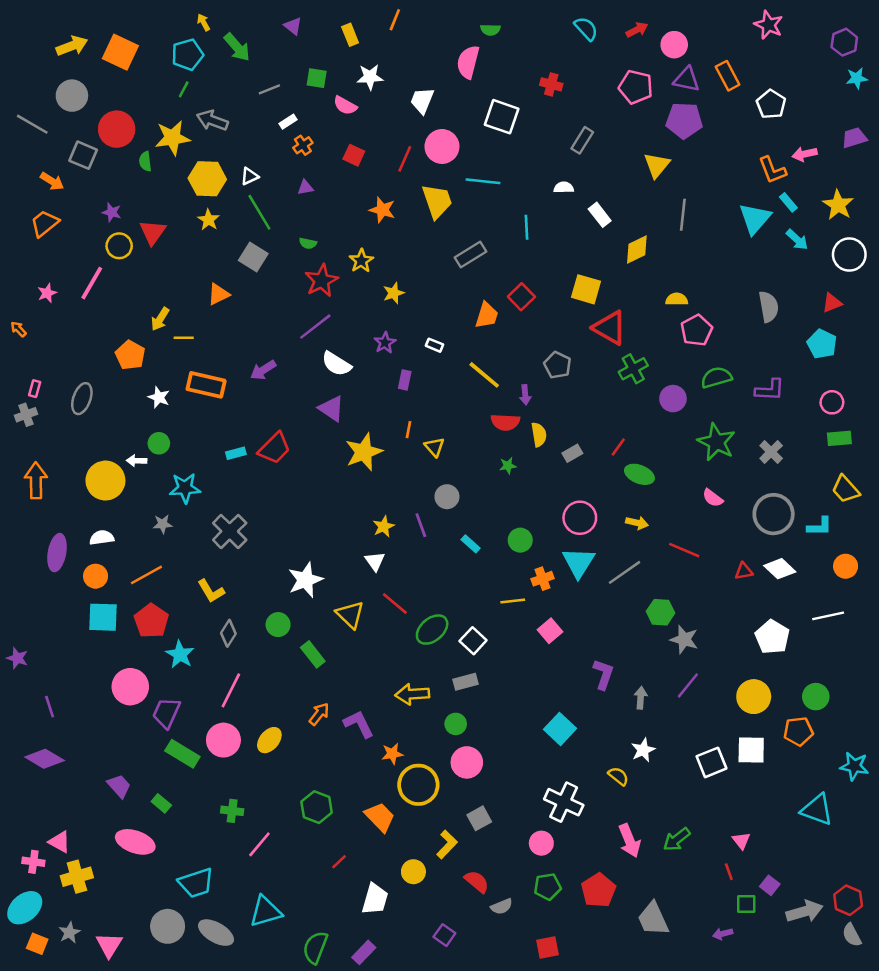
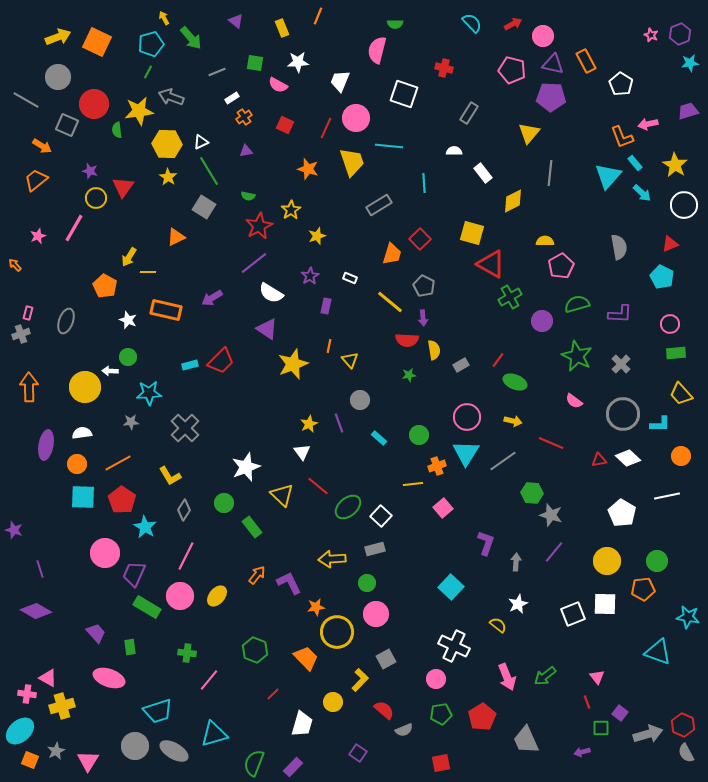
pink star: (769, 25) -> (651, 35), moved, size x0.6
gray pentagon: (557, 365) -> (424, 286), moved
green rectangle: (161, 803) -> (130, 647), turned 42

